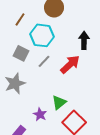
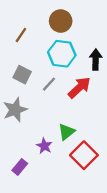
cyan hexagon: (42, 35) -> (62, 54), moved

